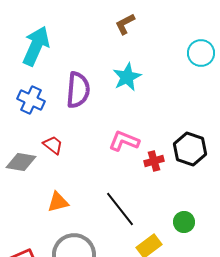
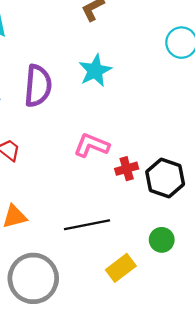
black hexagon: (190, 149) -> (165, 178), moved
black line: (120, 209) -> (87, 225), turned -63

